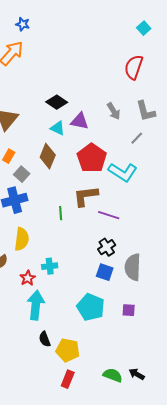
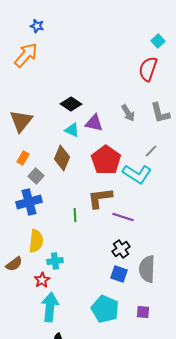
cyan square: (144, 28) -> (158, 41), moved
gray line: (137, 138) -> (151, 151), moved
cyan cross: (50, 266) -> (55, 261), moved

